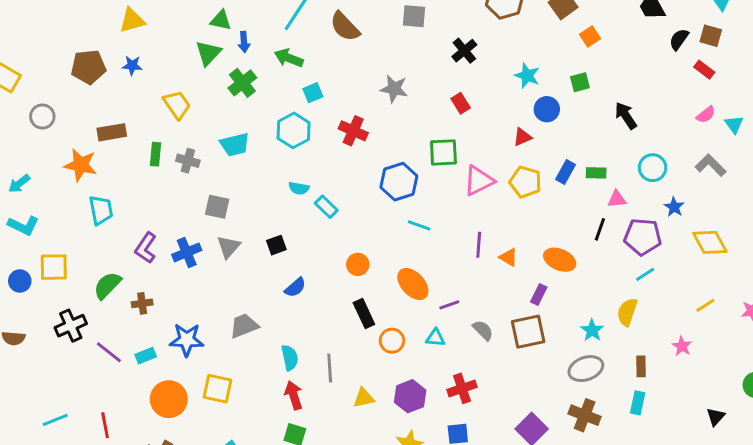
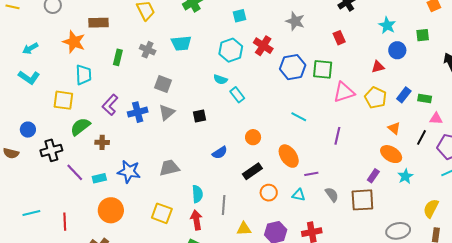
cyan hexagon: (294, 130) -> (231, 50), moved
green rectangle: (155, 154) -> (118, 57), moved
blue hexagon: (399, 182) -> (293, 67), moved
orange triangle: (509, 257) -> (394, 128), moved
yellow square: (54, 267) -> (63, 100), moved
blue circle: (20, 281) -> (28, 130), moved
blue semicircle: (295, 287) -> (220, 153), moved
yellow semicircle: (627, 312) -> (431, 208), moved
black rectangle: (364, 313) -> (252, 171), turned 72
cyan star: (592, 330) -> (405, 176), moved
yellow square: (218, 389) -> (162, 213), moved

